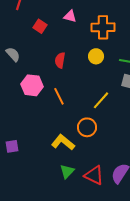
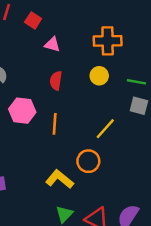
pink triangle: (70, 16) -> (52, 44), moved
red square: (40, 26) -> (33, 20), moved
orange line: (59, 96) -> (55, 124), turned 30

